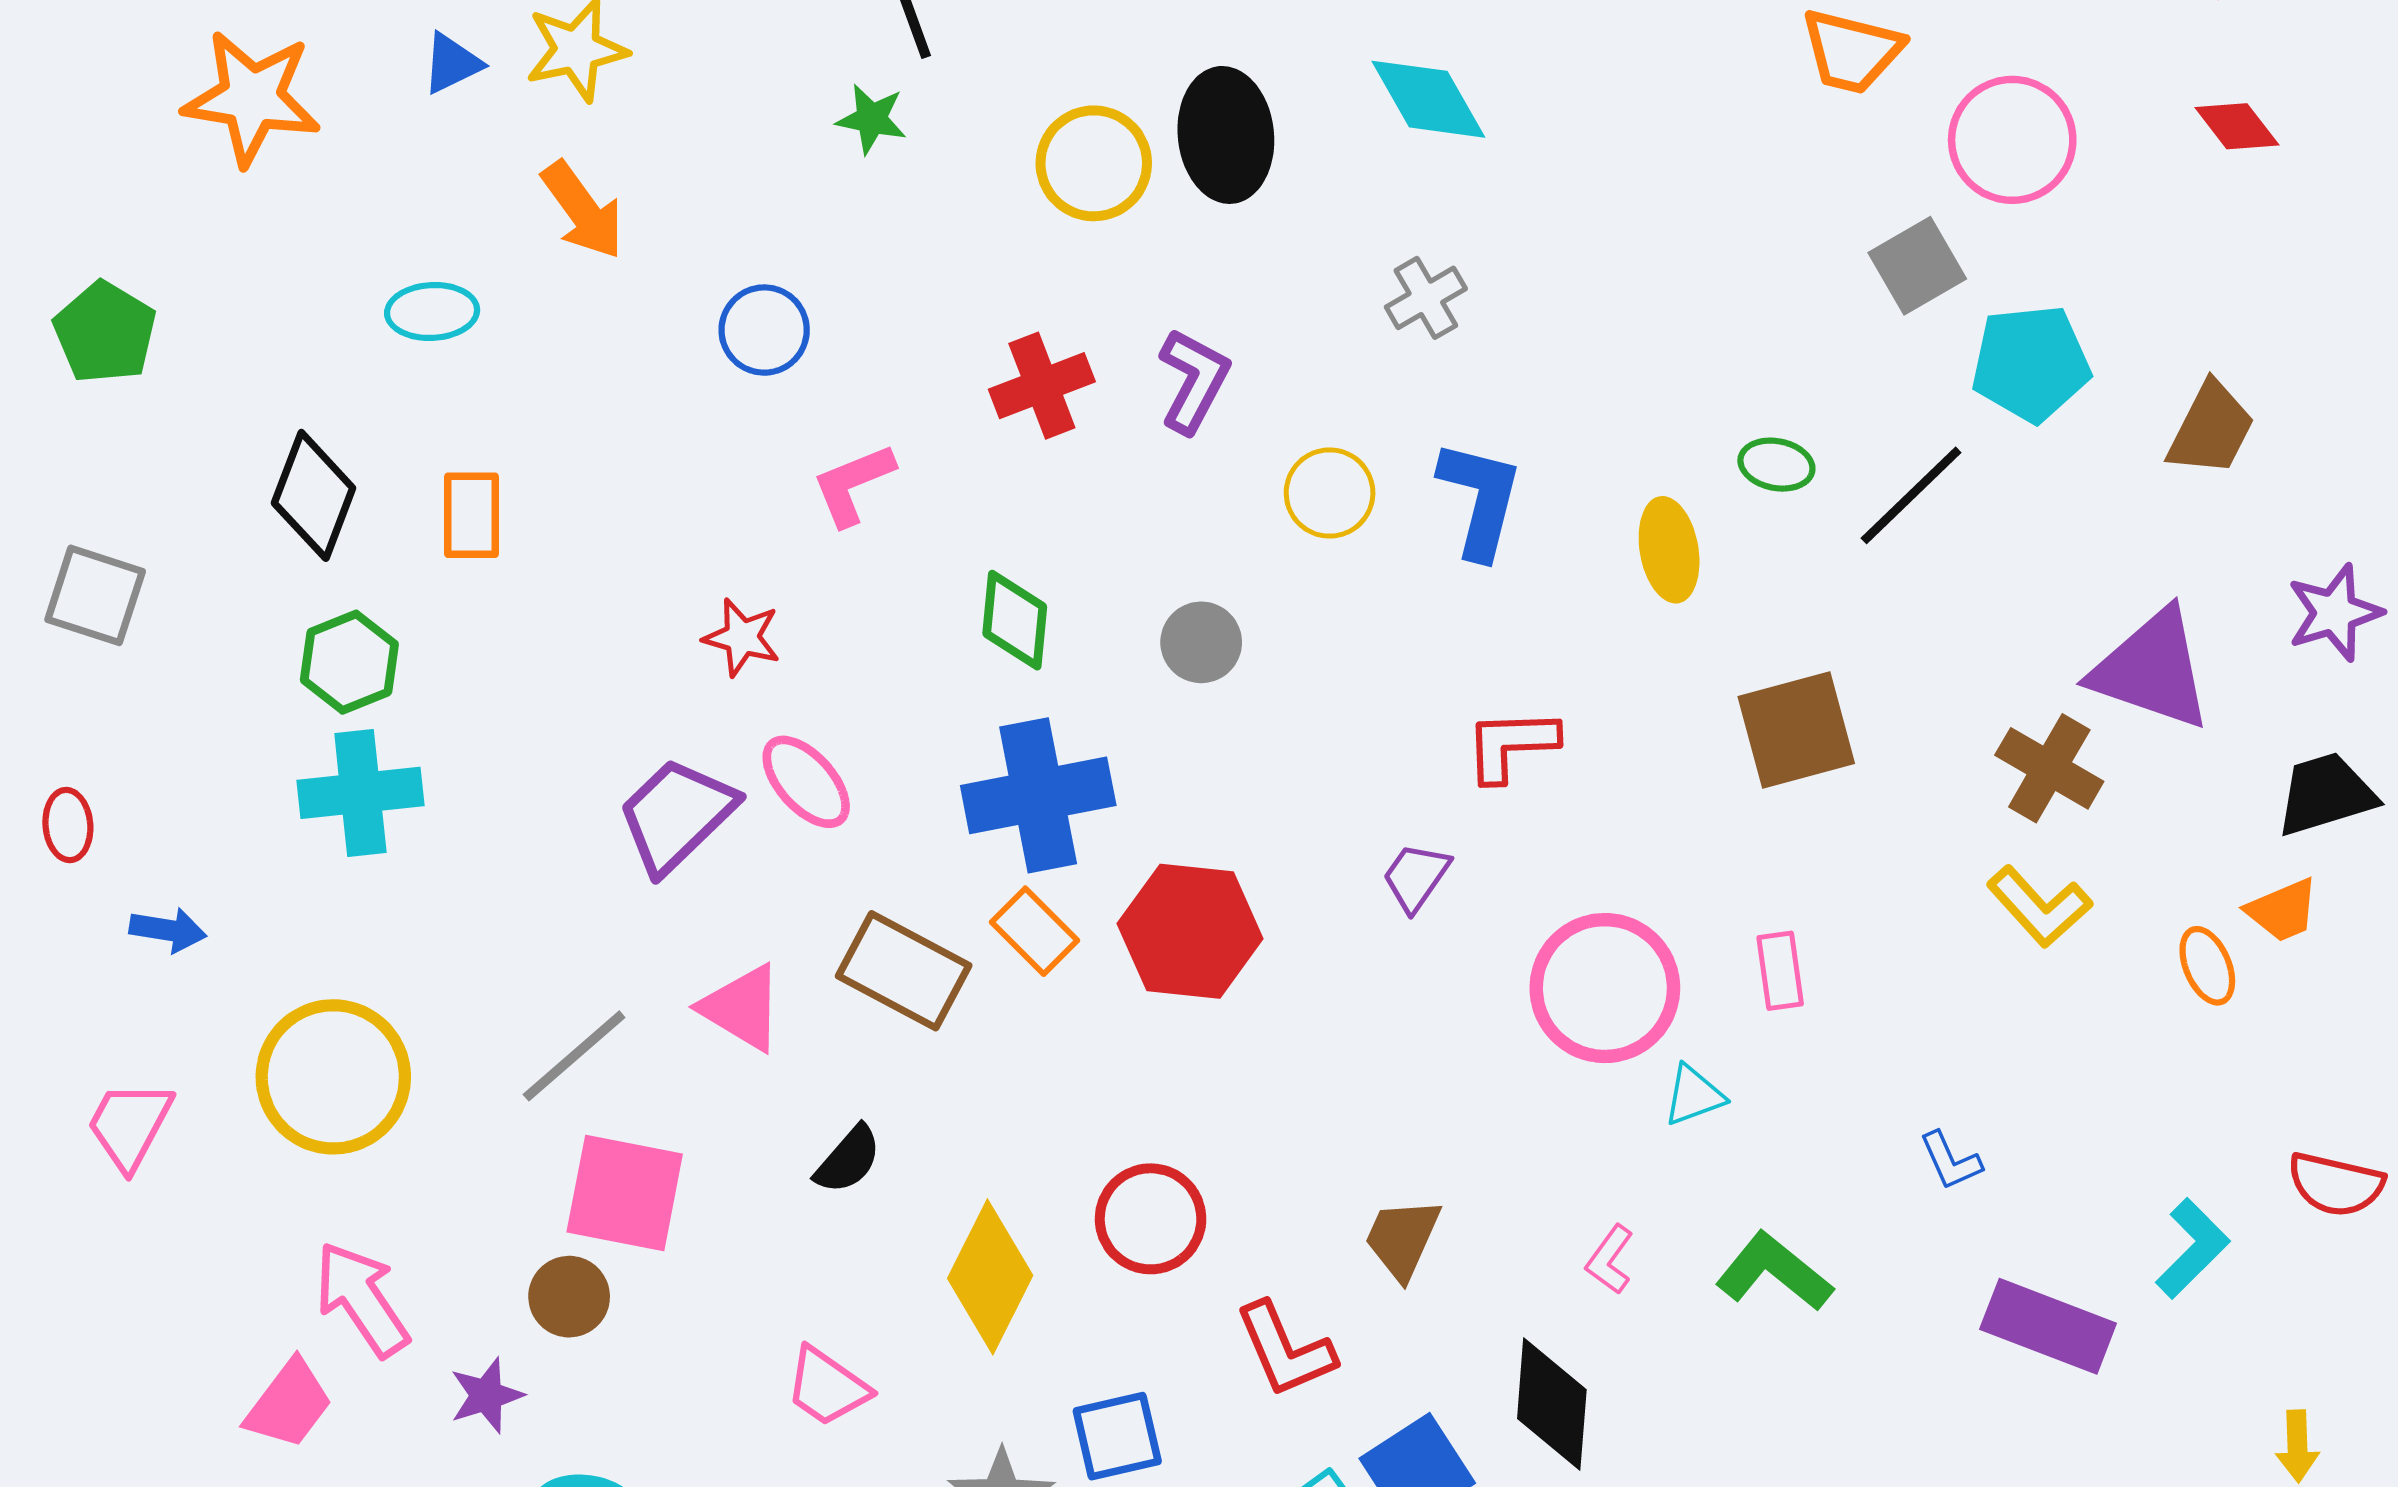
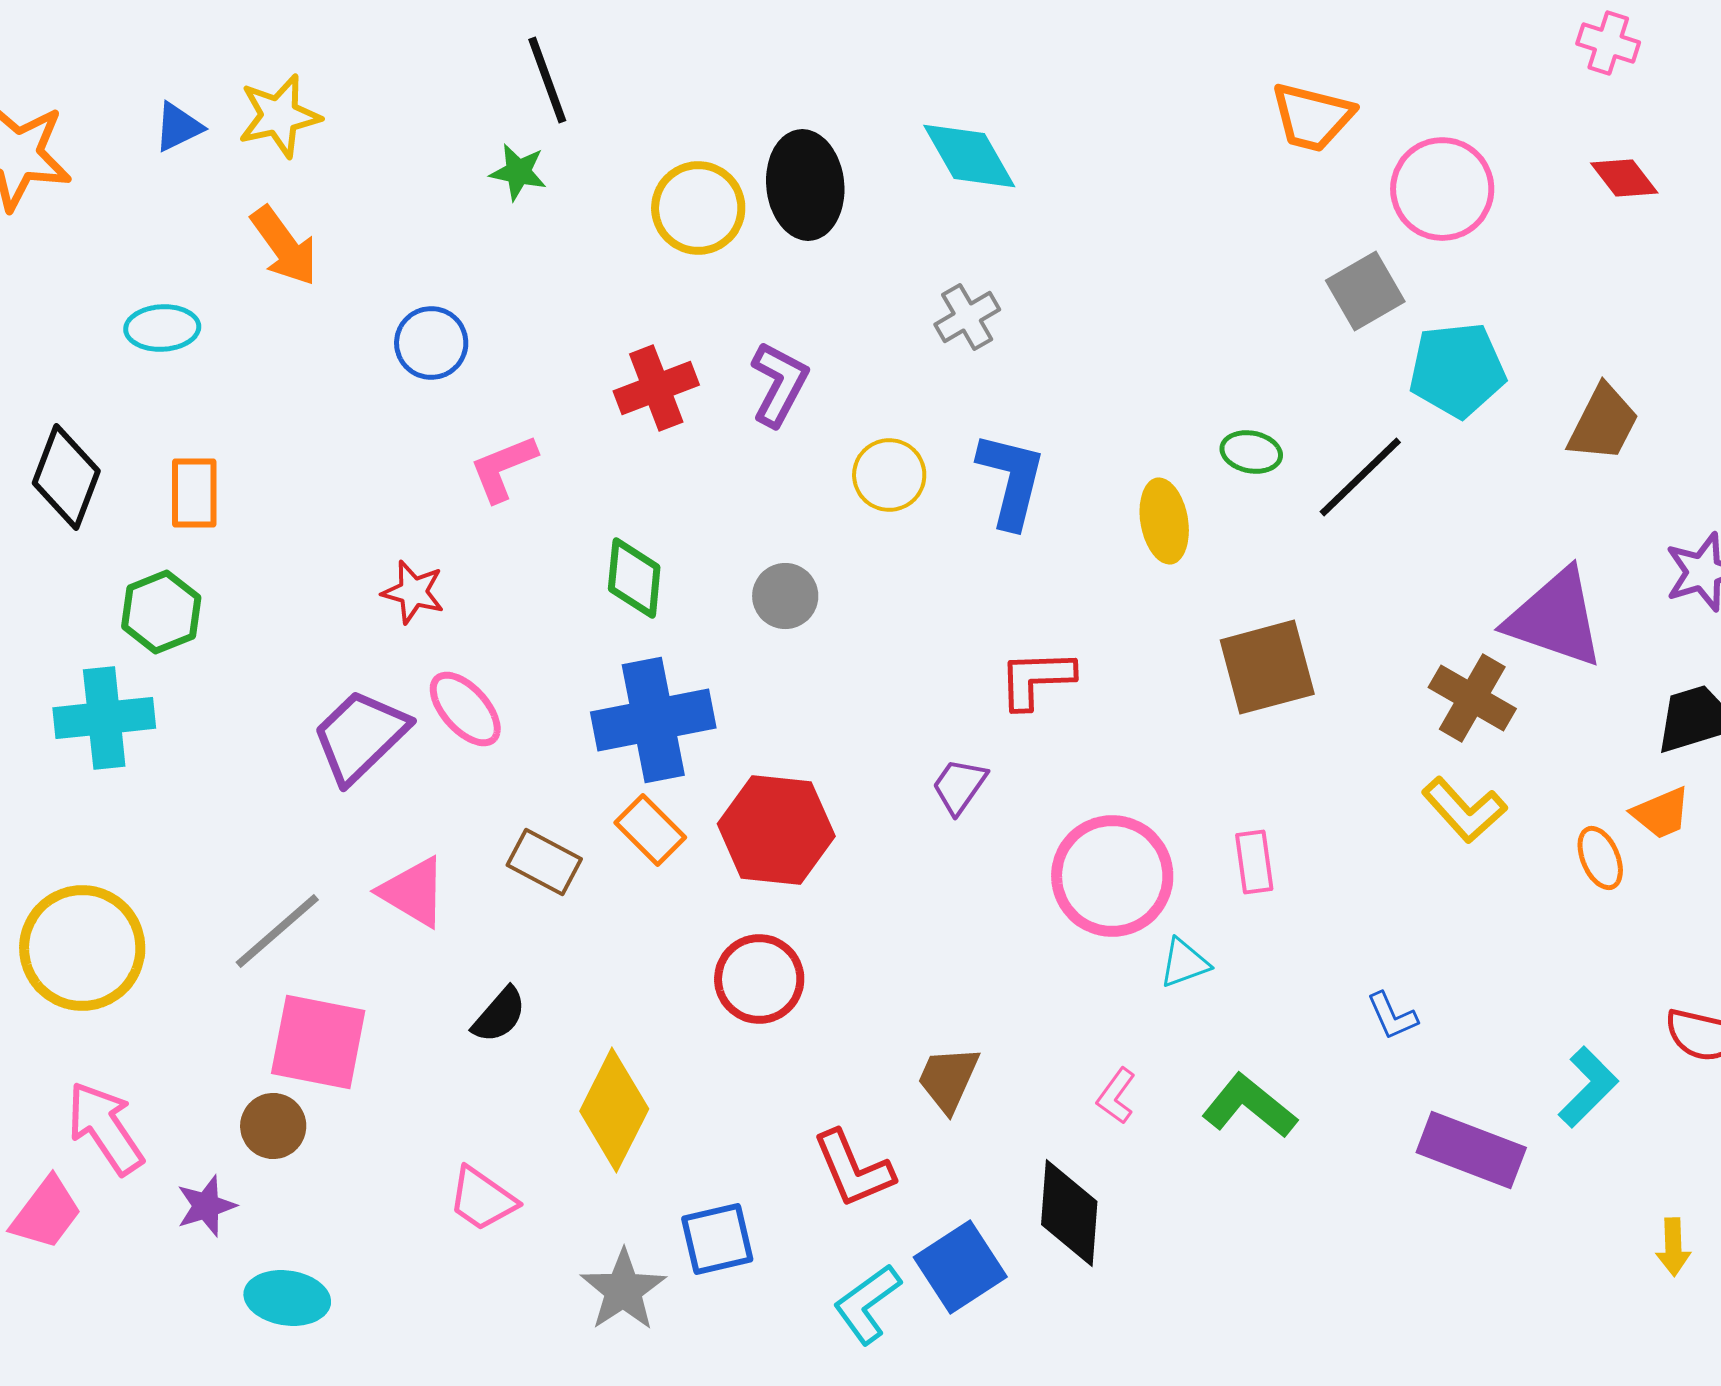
green hexagon: (349, 662) -> (161, 612), moved
brown rectangle: (904, 971) -> (544, 862), size x0.7
red circle: (1151, 1219) -> (759, 979), moved

